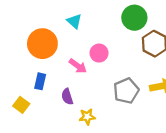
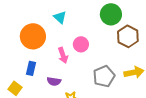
pink arrow: (78, 66) -> (63, 55), turned 35
purple semicircle: (67, 97) -> (54, 81), turned -64

